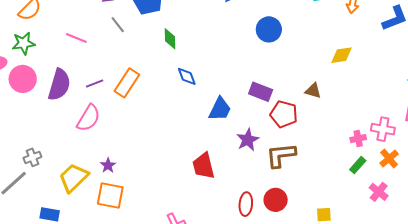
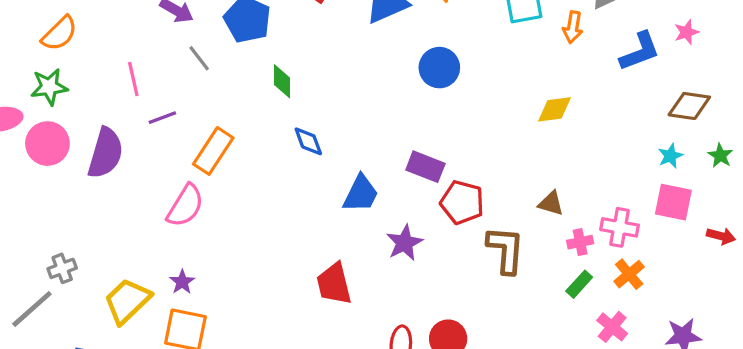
pink line: (76, 38) -> (133, 79), turned 55
purple line: (95, 84) -> (162, 118), moved
brown triangle: (313, 91) -> (551, 203), moved
pink semicircle: (89, 118) -> (185, 206), moved
brown L-shape: (281, 155) -> (506, 250), moved, turned 100

